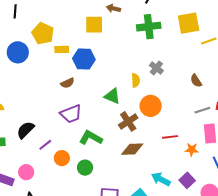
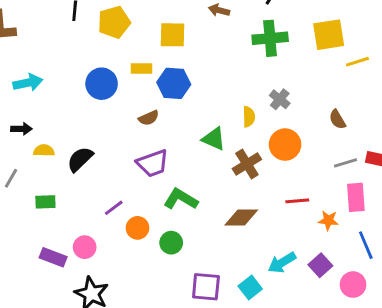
yellow square: (94, 25) -> (173, 35), moved
yellow pentagon: (43, 33) -> (114, 22), moved, turned 30
blue circle: (18, 52) -> (102, 84), moved
orange circle: (151, 106) -> (285, 145), moved
brown cross: (128, 121) -> (247, 164), moved
black semicircle: (25, 130) -> (80, 159), moved
cyan arrow: (161, 179) -> (282, 263), turned -60

